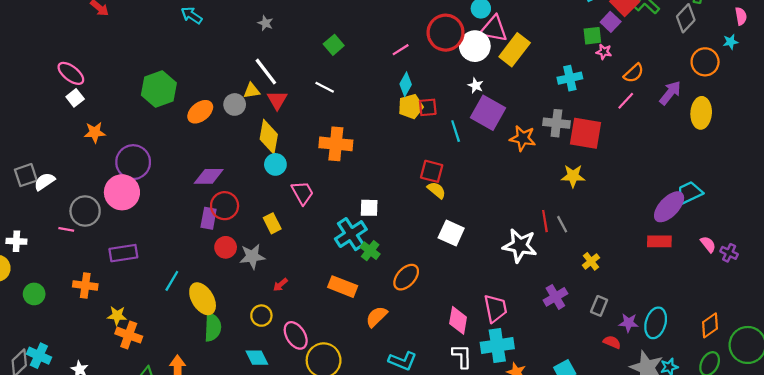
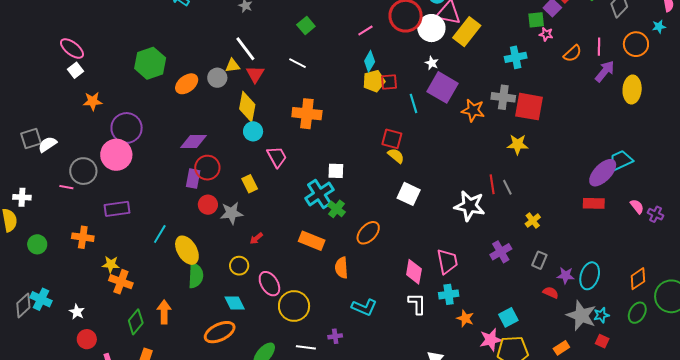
pink line: (626, 101) -> (599, 47), moved, turned -42
orange semicircle: (377, 317) -> (342, 268), turned -50
cyan cross: (497, 346) -> (449, 294), size x0.7

